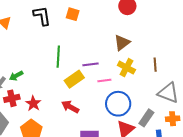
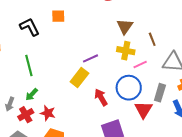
brown triangle: (122, 43) -> (125, 26), moved
green line: (58, 57) -> (29, 66), moved
green arrow: (16, 76) -> (32, 94), moved
pink line: (104, 80) -> (140, 65), moved
red arrow: (70, 107) -> (101, 97), moved, turned 48

